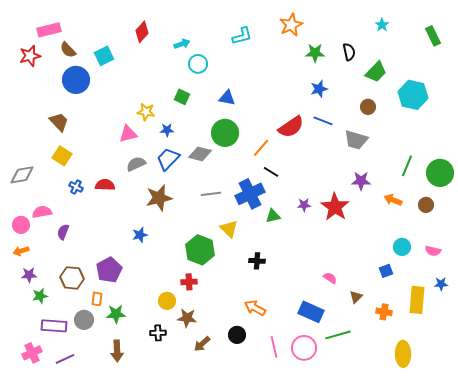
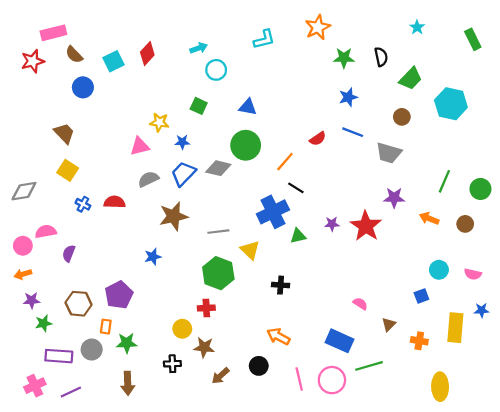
red diamond: (142, 32) -> (147, 54), moved
blue circle: (76, 80) -> (83, 87), size x0.7
red semicircle: (291, 127) -> (318, 139), size x0.6
green circle: (440, 173) -> (480, 189), size x0.7
gray line: (211, 194) -> (218, 232), moved

